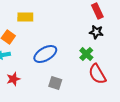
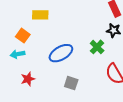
green cross: (86, 54) -> (97, 47), moved

